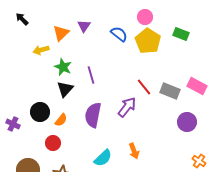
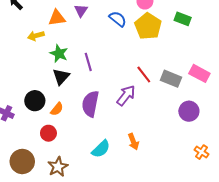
orange triangle: (61, 33) -> (57, 18), turned 36

